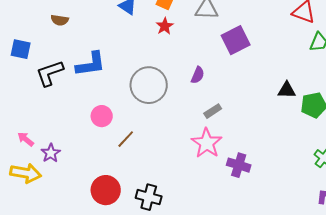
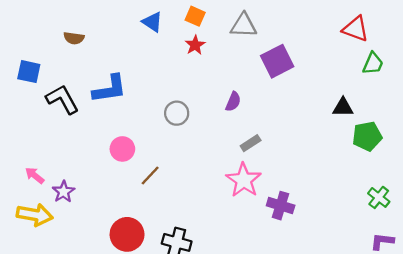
black L-shape: (50, 73) -> (62, 99), turned 80
gray circle: (149, 85) -> (177, 113), size x0.6
black triangle: (287, 90) -> (343, 107), moved

